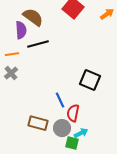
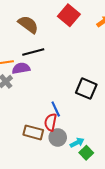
purple semicircle: (21, 30) -> (21, 68), moved, turned -96
red semicircle: (73, 113) -> (51, 122), moved
green square: (72, 143) -> (86, 153), moved, turned 32

